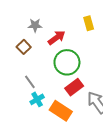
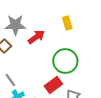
gray star: (35, 25) -> (15, 25), size x1.5
green circle: (67, 62) -> (65, 61), moved

